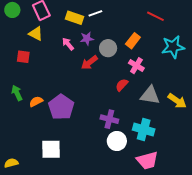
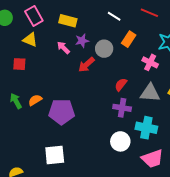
white line: (95, 13) -> (114, 16), moved, turned 56
pink cross: (136, 66) -> (150, 62), moved
orange semicircle: (36, 102) -> (35, 100), moved
purple pentagon: (61, 107) -> (62, 112), turned -30
purple cross: (109, 119) -> (122, 108), moved

